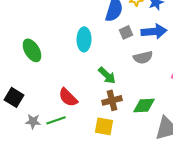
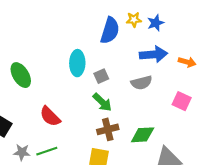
gray square: (126, 32) -> (101, 76), moved
red semicircle: (68, 97) -> (50, 116), moved

